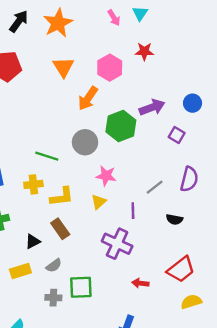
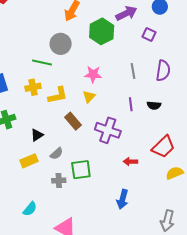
gray circle: (85, 142) -> (61, 44), moved
gray line: (155, 187) -> (133, 71), moved, turned -56
purple line: (133, 211) -> (131, 104), moved
brown rectangle: (60, 229) -> (73, 121), moved

